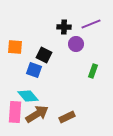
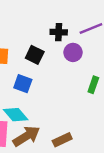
black square: (44, 55) -> (35, 55), moved

